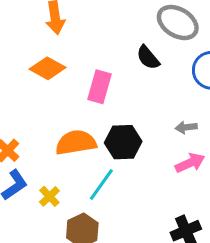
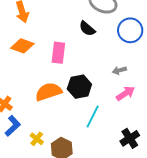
cyan line: (101, 184) -> (93, 117), moved
yellow cross: (49, 196) -> (37, 139), moved

